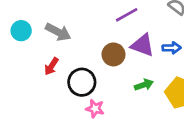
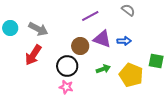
red arrow: (51, 66) -> (33, 55), size x1.5
black circle: (82, 82) -> (67, 66), moved

